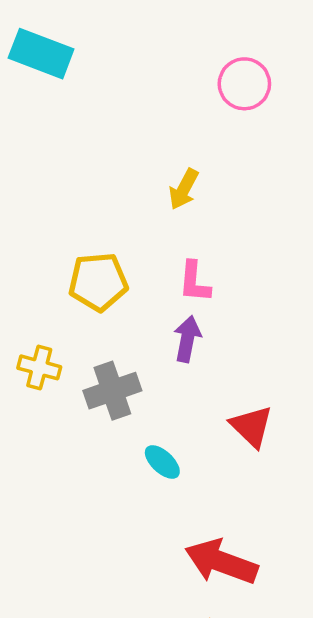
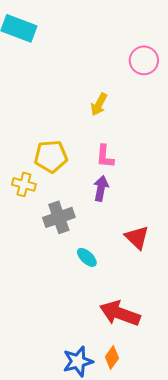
pink circle: (244, 84) -> (144, 60), moved
yellow cross: (39, 367) -> (24, 184), moved

